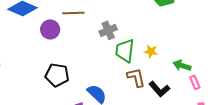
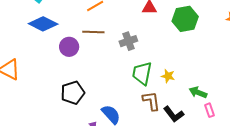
gray cross: (108, 30) -> (128, 41), moved
black pentagon: (57, 75) -> (73, 93), turned -30

